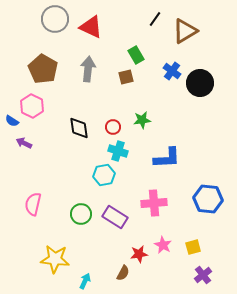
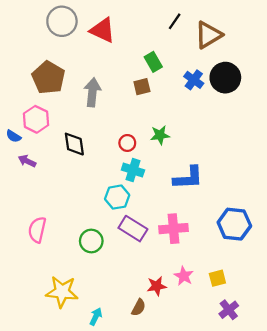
gray arrow: (88, 69) -> (92, 92), moved
black circle: (200, 83) -> (225, 78), moved
black diamond: (79, 128) -> (74, 144), moved
purple rectangle: (115, 217) -> (133, 229), moved

